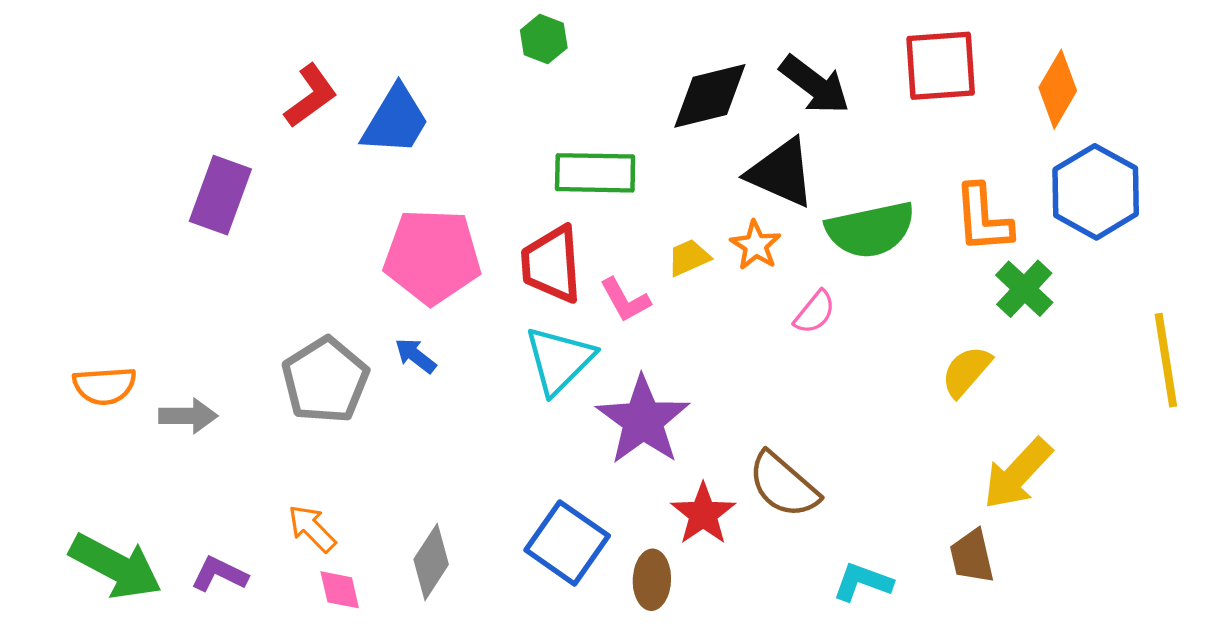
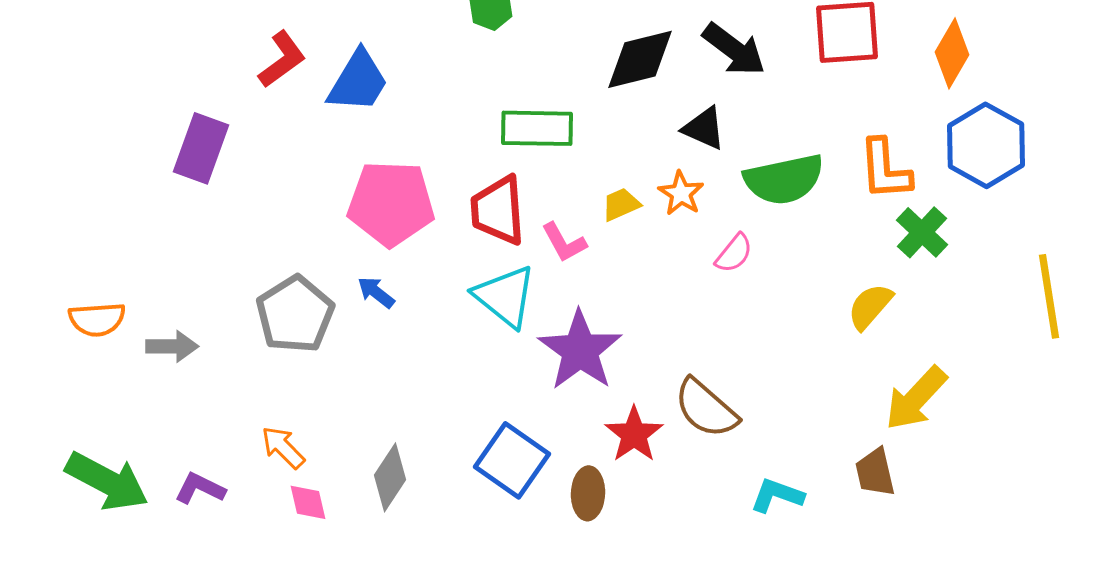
black triangle: (781, 173) -> (704, 128), size x0.7
cyan triangle: (559, 360) -> (505, 296), turned -36

